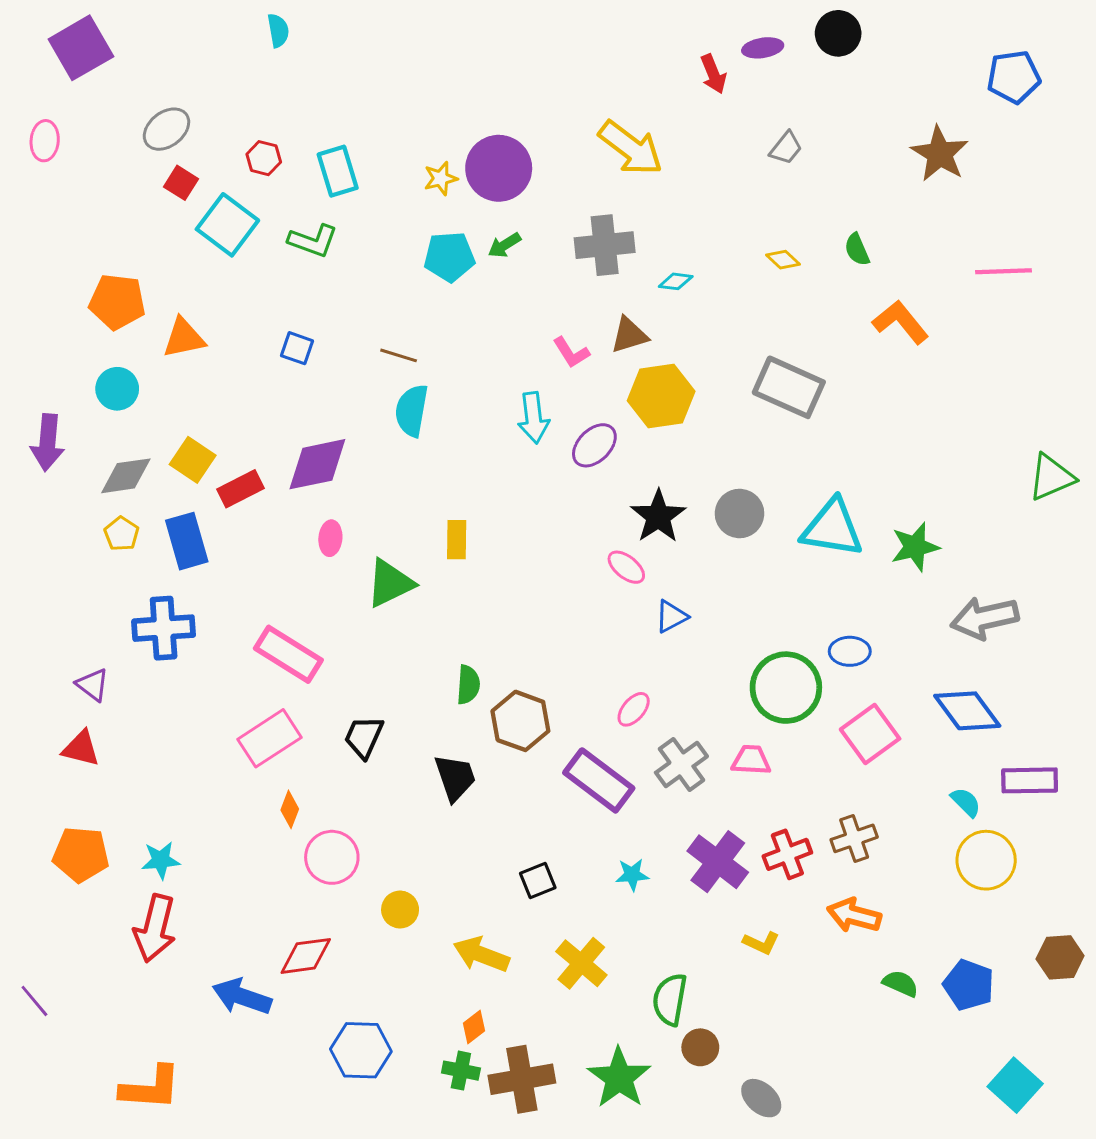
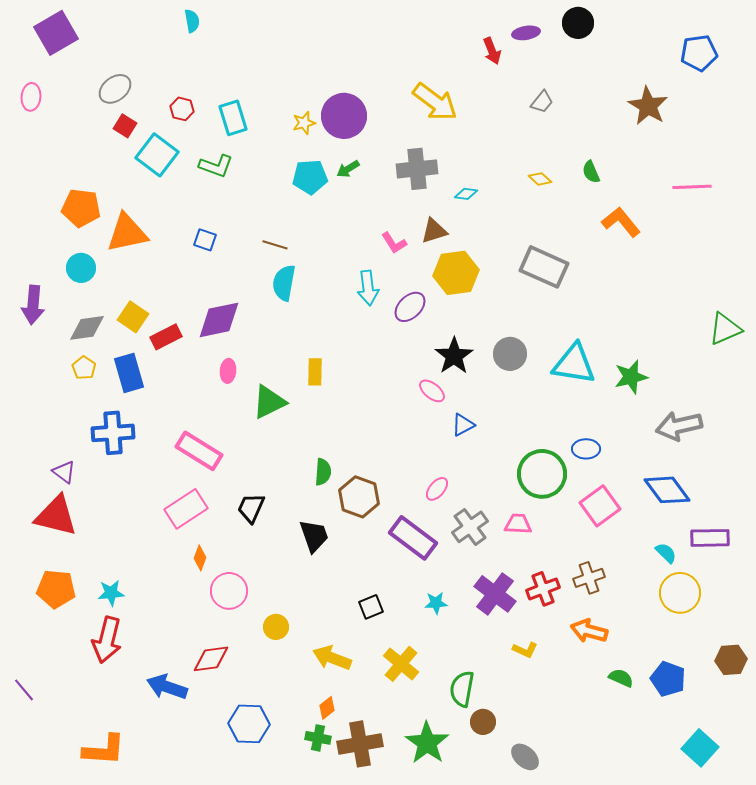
orange triangle: (184, 338) -> (127, 233), size x1.4
red triangle: (81, 749) -> (56, 516), size x1.6

